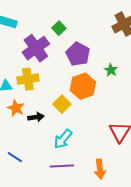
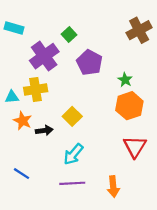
orange hexagon: (83, 86) -> (129, 106), moved

